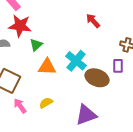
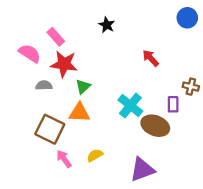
purple rectangle: (118, 66) -> (173, 104), moved
orange triangle: (47, 67) -> (79, 113), moved

